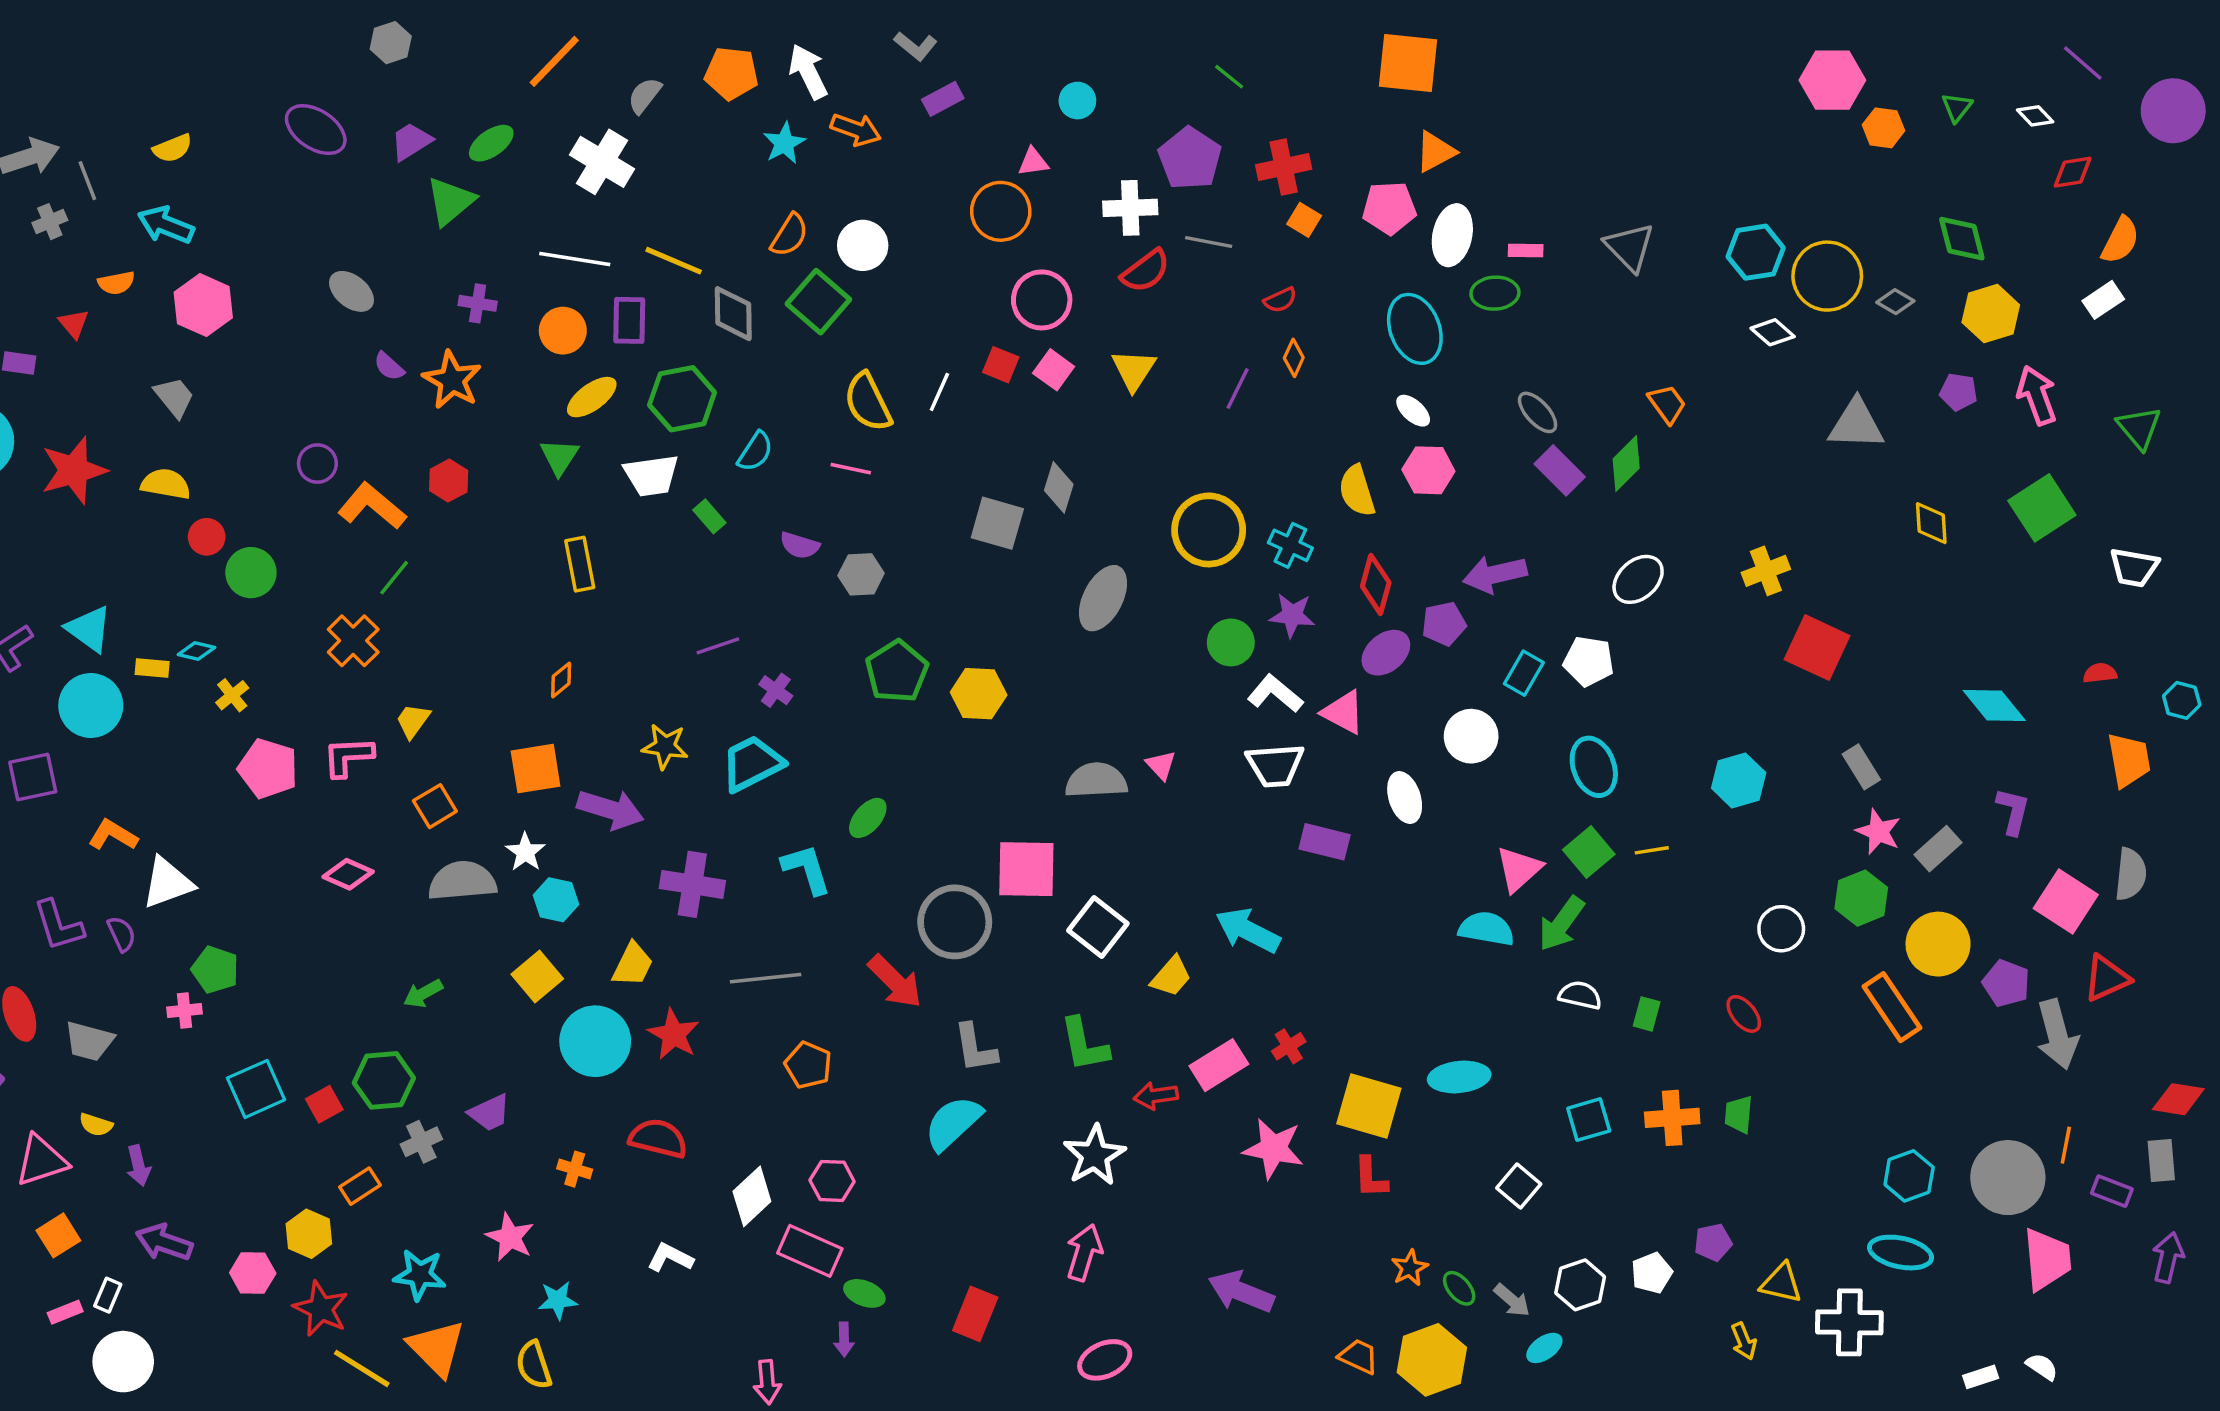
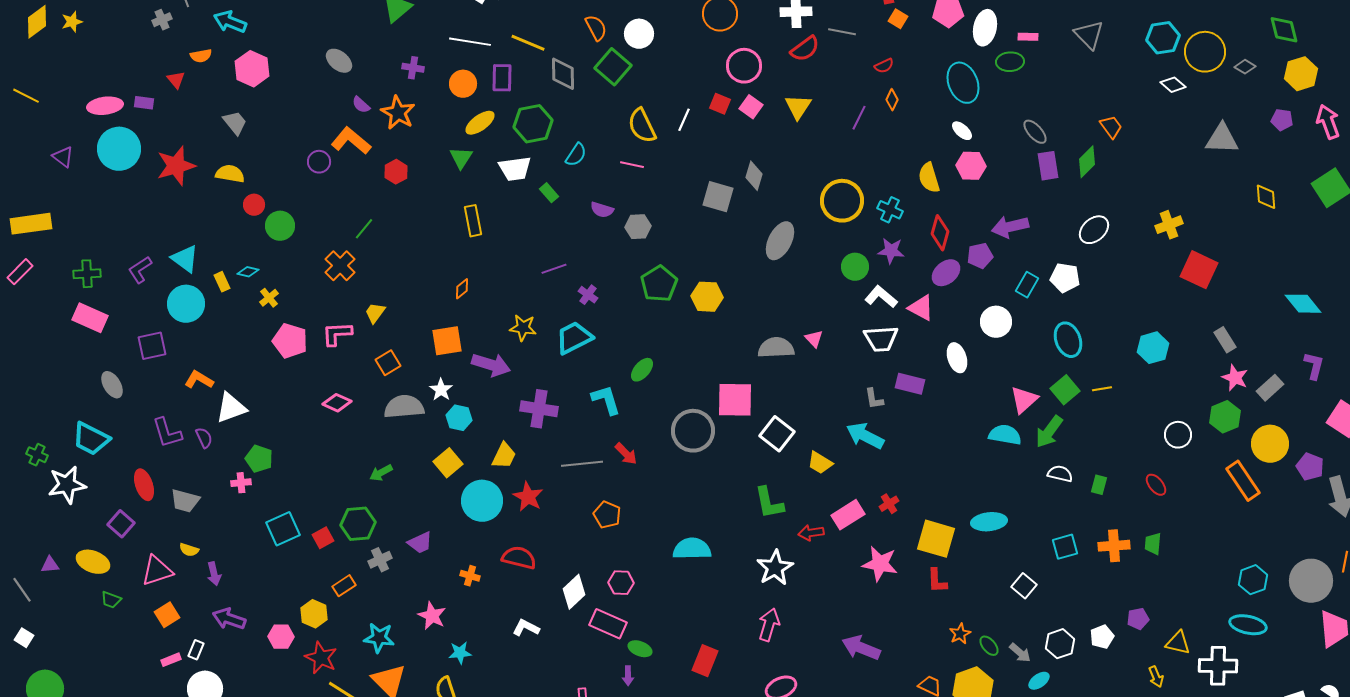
orange semicircle: (789, 235) -> (596, 28), turned -60
purple rectangle: (1560, 470) -> (1048, 166), turned 36
orange L-shape: (372, 506) -> (351, 141), moved
yellow rectangle: (152, 668) -> (222, 282), turned 60
yellow trapezoid: (1171, 976) -> (820, 463), turned 80
red arrow: (895, 982) -> (626, 454), moved, size x0.7
gray L-shape: (975, 1048) -> (874, 399), moved, size x0.7
cyan semicircle: (953, 1123) -> (692, 549), turned 42

